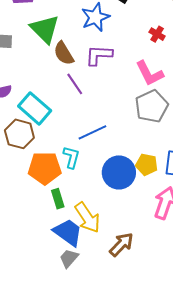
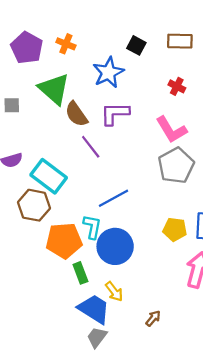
blue circle: (119, 172) -> (115, 246), moved
yellow arrow: (87, 218) -> (114, 292), size x0.6
brown arrow: (121, 244) -> (153, 318), size x0.6

